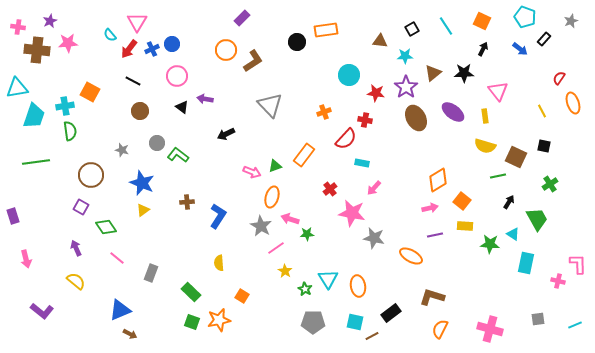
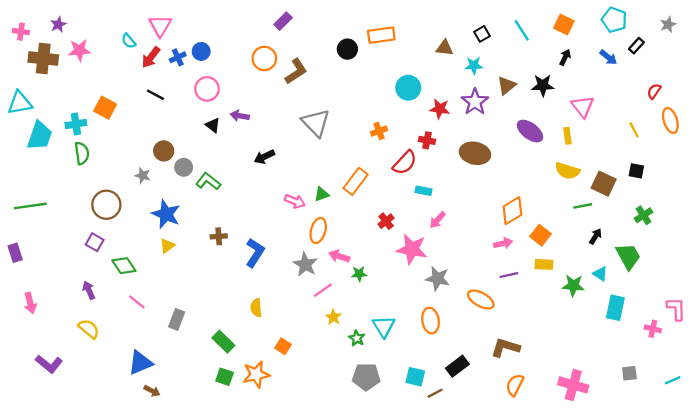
brown circle: (140, 111) -> (164, 151), moved
brown ellipse: (416, 118) -> (475, 153), moved, turned -50
green line: (36, 162) -> (30, 206), moved
orange ellipse: (358, 286) -> (430, 321), moved

